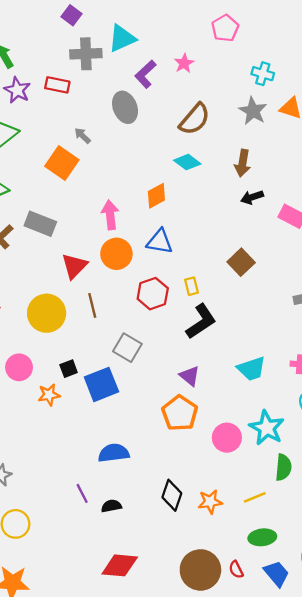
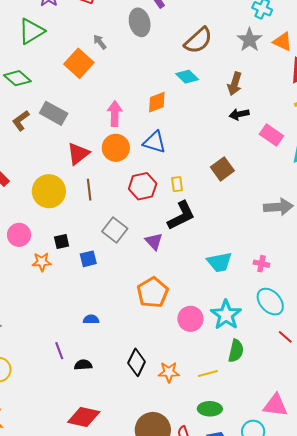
purple triangle: (190, 376) -> (154, 241), moved
blue square: (101, 384) -> (88, 259), size x0.6
blue semicircle: (114, 453) -> (91, 319), size x0.6

